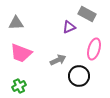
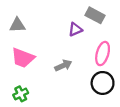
black circle: (79, 76) -> (103, 83), moved

